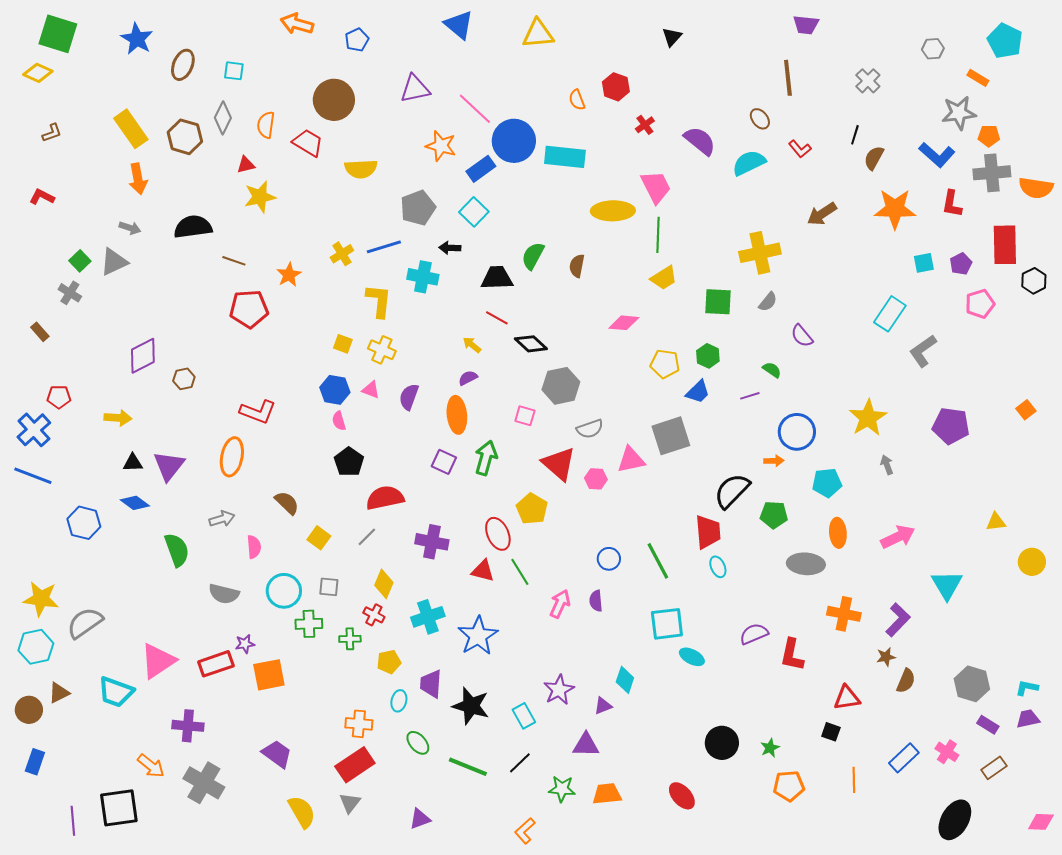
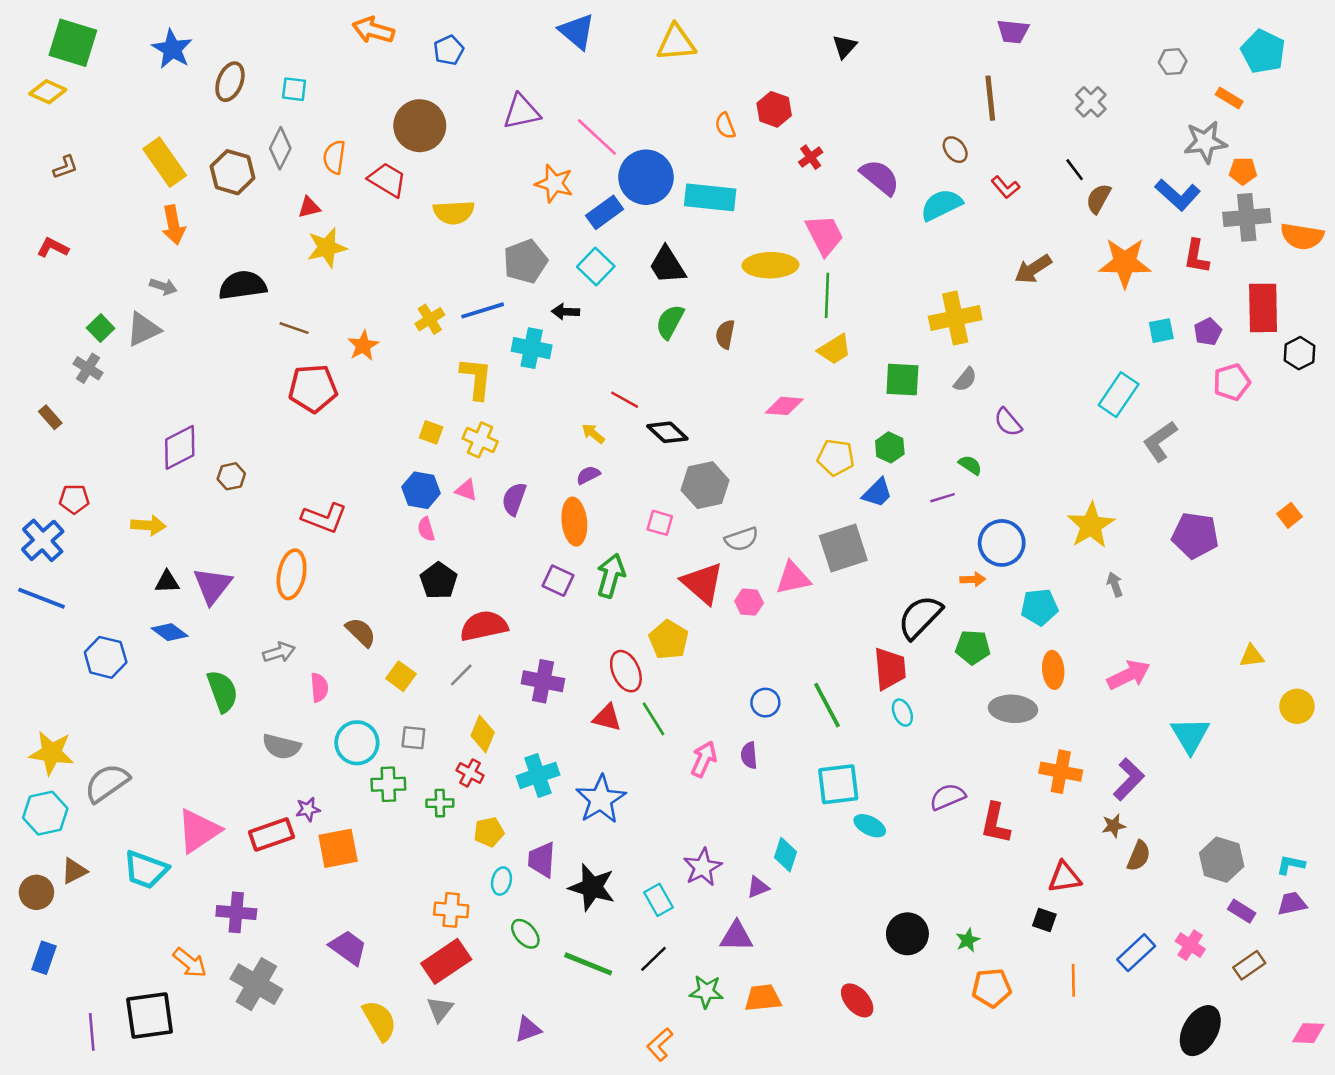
black line: (855, 135) -> (1075, 170), turned -54
black trapezoid: (497, 278) -> (667, 265), moved, turned -120

